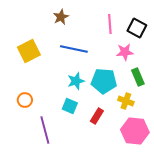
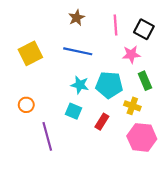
brown star: (61, 17) -> (77, 18), moved
cyan star: (76, 81) -> (80, 85), turned 30

